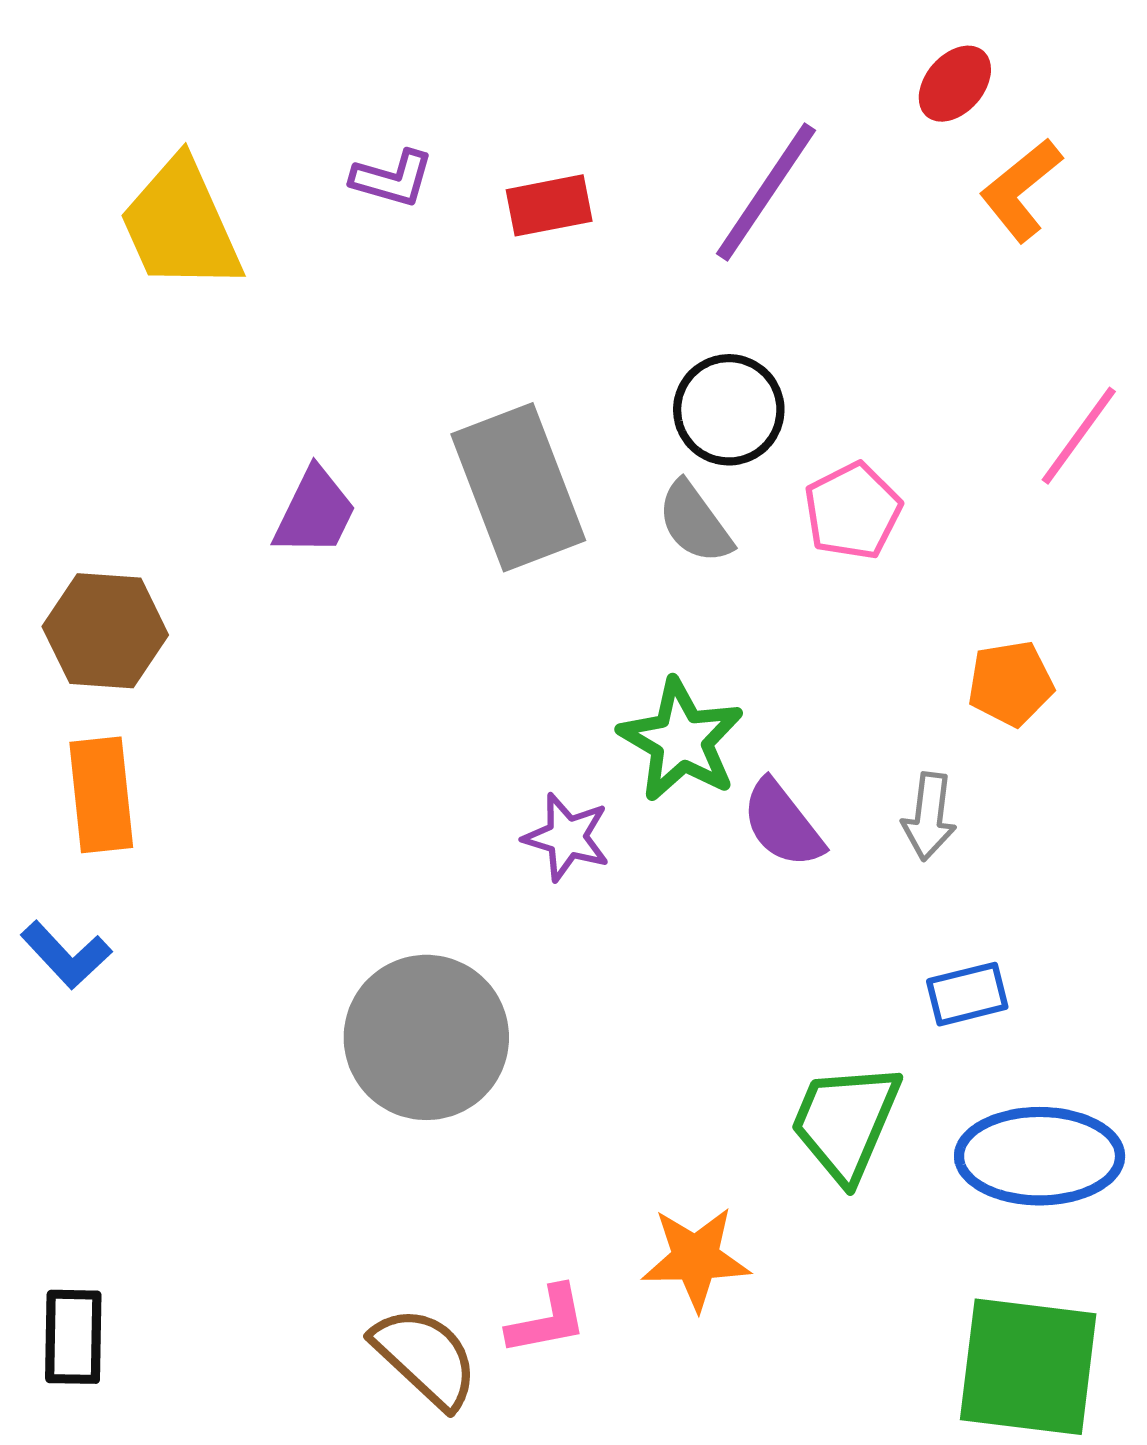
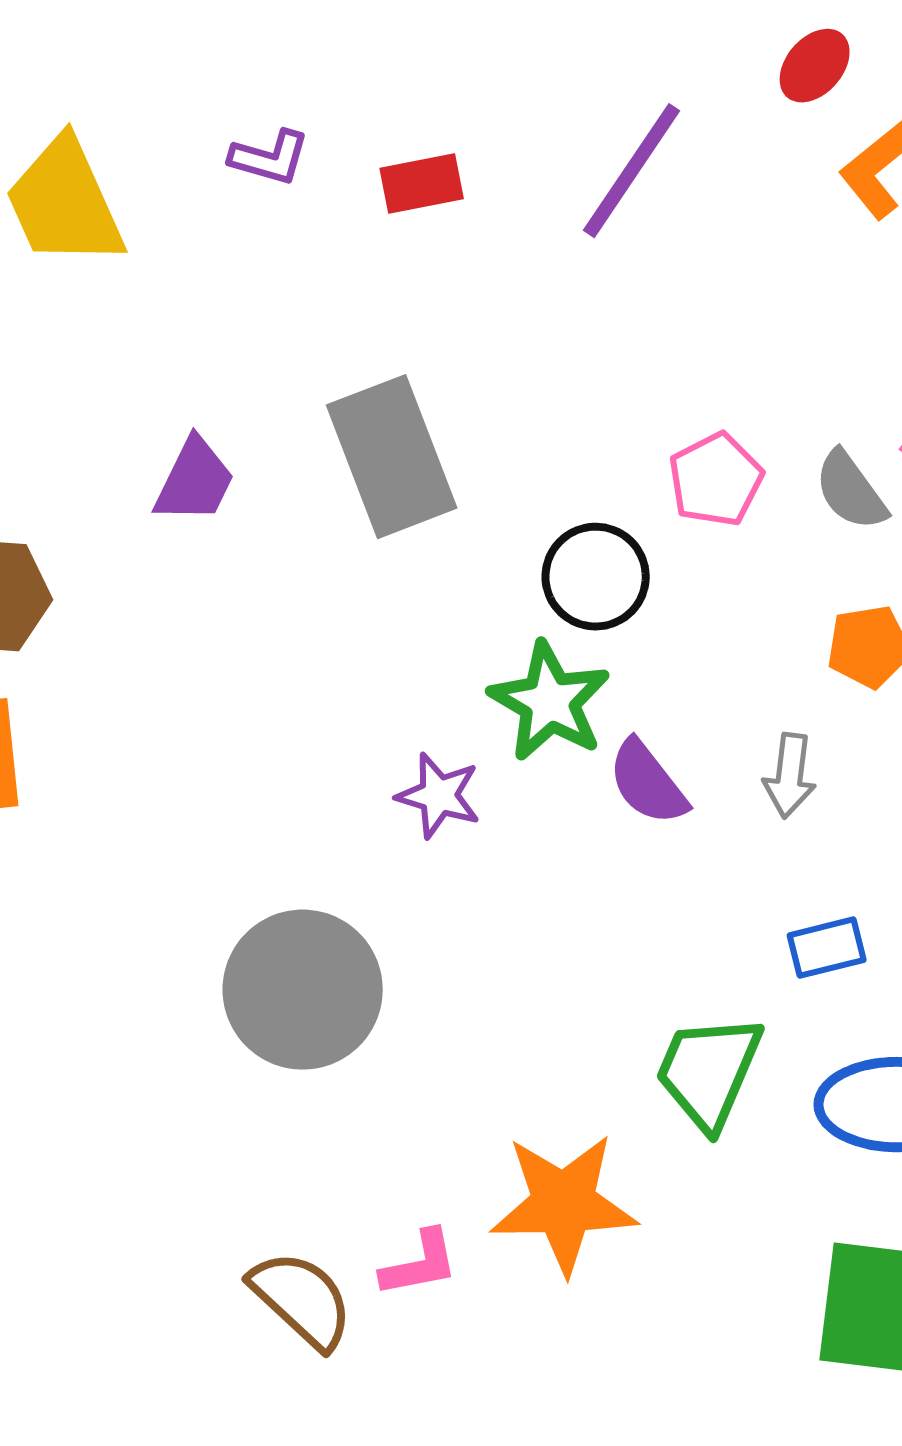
black circle: (729, 410) -> (596, 577), moved
gray semicircle: (695, 522) -> (851, 491), moved
orange star: (696, 1258) -> (564, 1204), size x1.4

